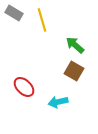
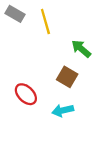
brown square: (74, 71) -> (67, 77), moved

